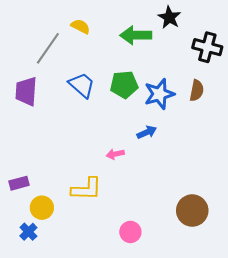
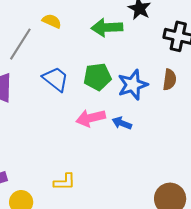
blue arrow: (147, 132) -> (122, 123), turned -132
pink arrow: (115, 154) -> (91, 118), moved, size x1.6
yellow L-shape: (87, 189) -> (65, 182), size x0.7

